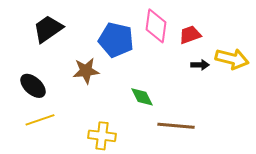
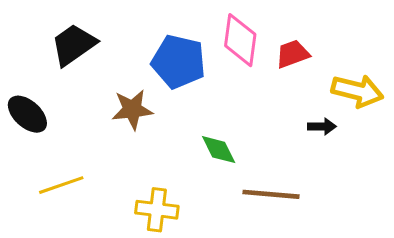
black arrow: (200, 65) -> (322, 126), moved
black ellipse: (33, 86) -> (27, 114), moved

